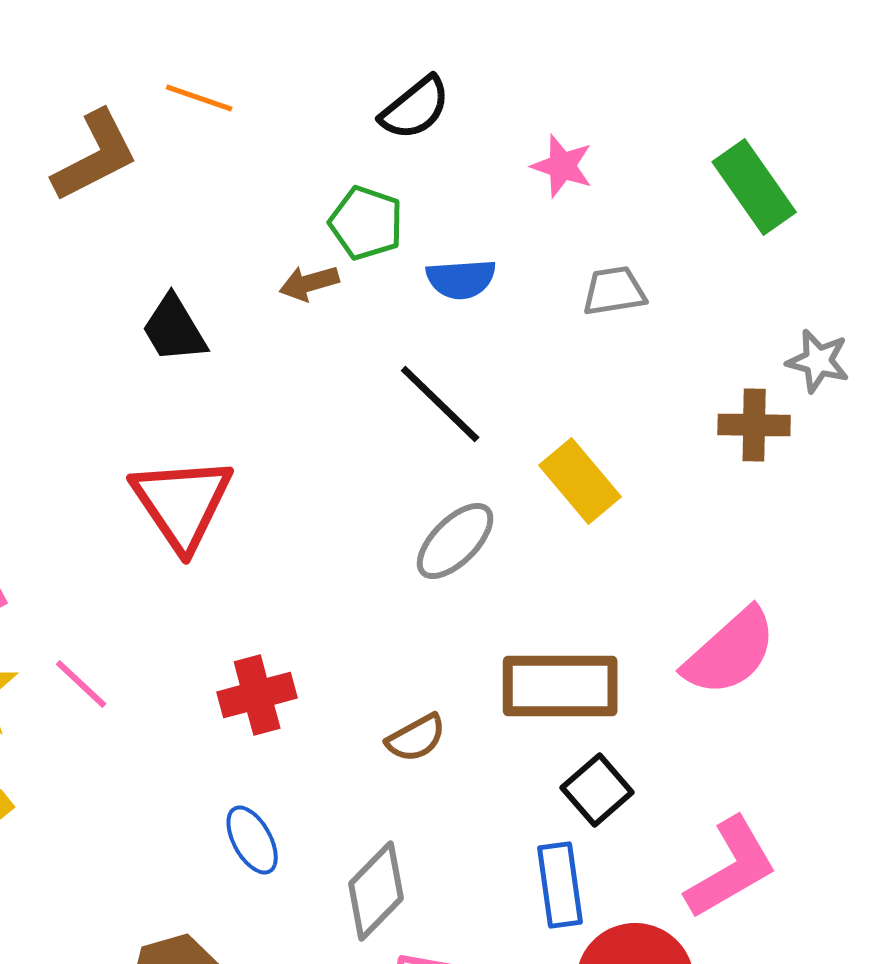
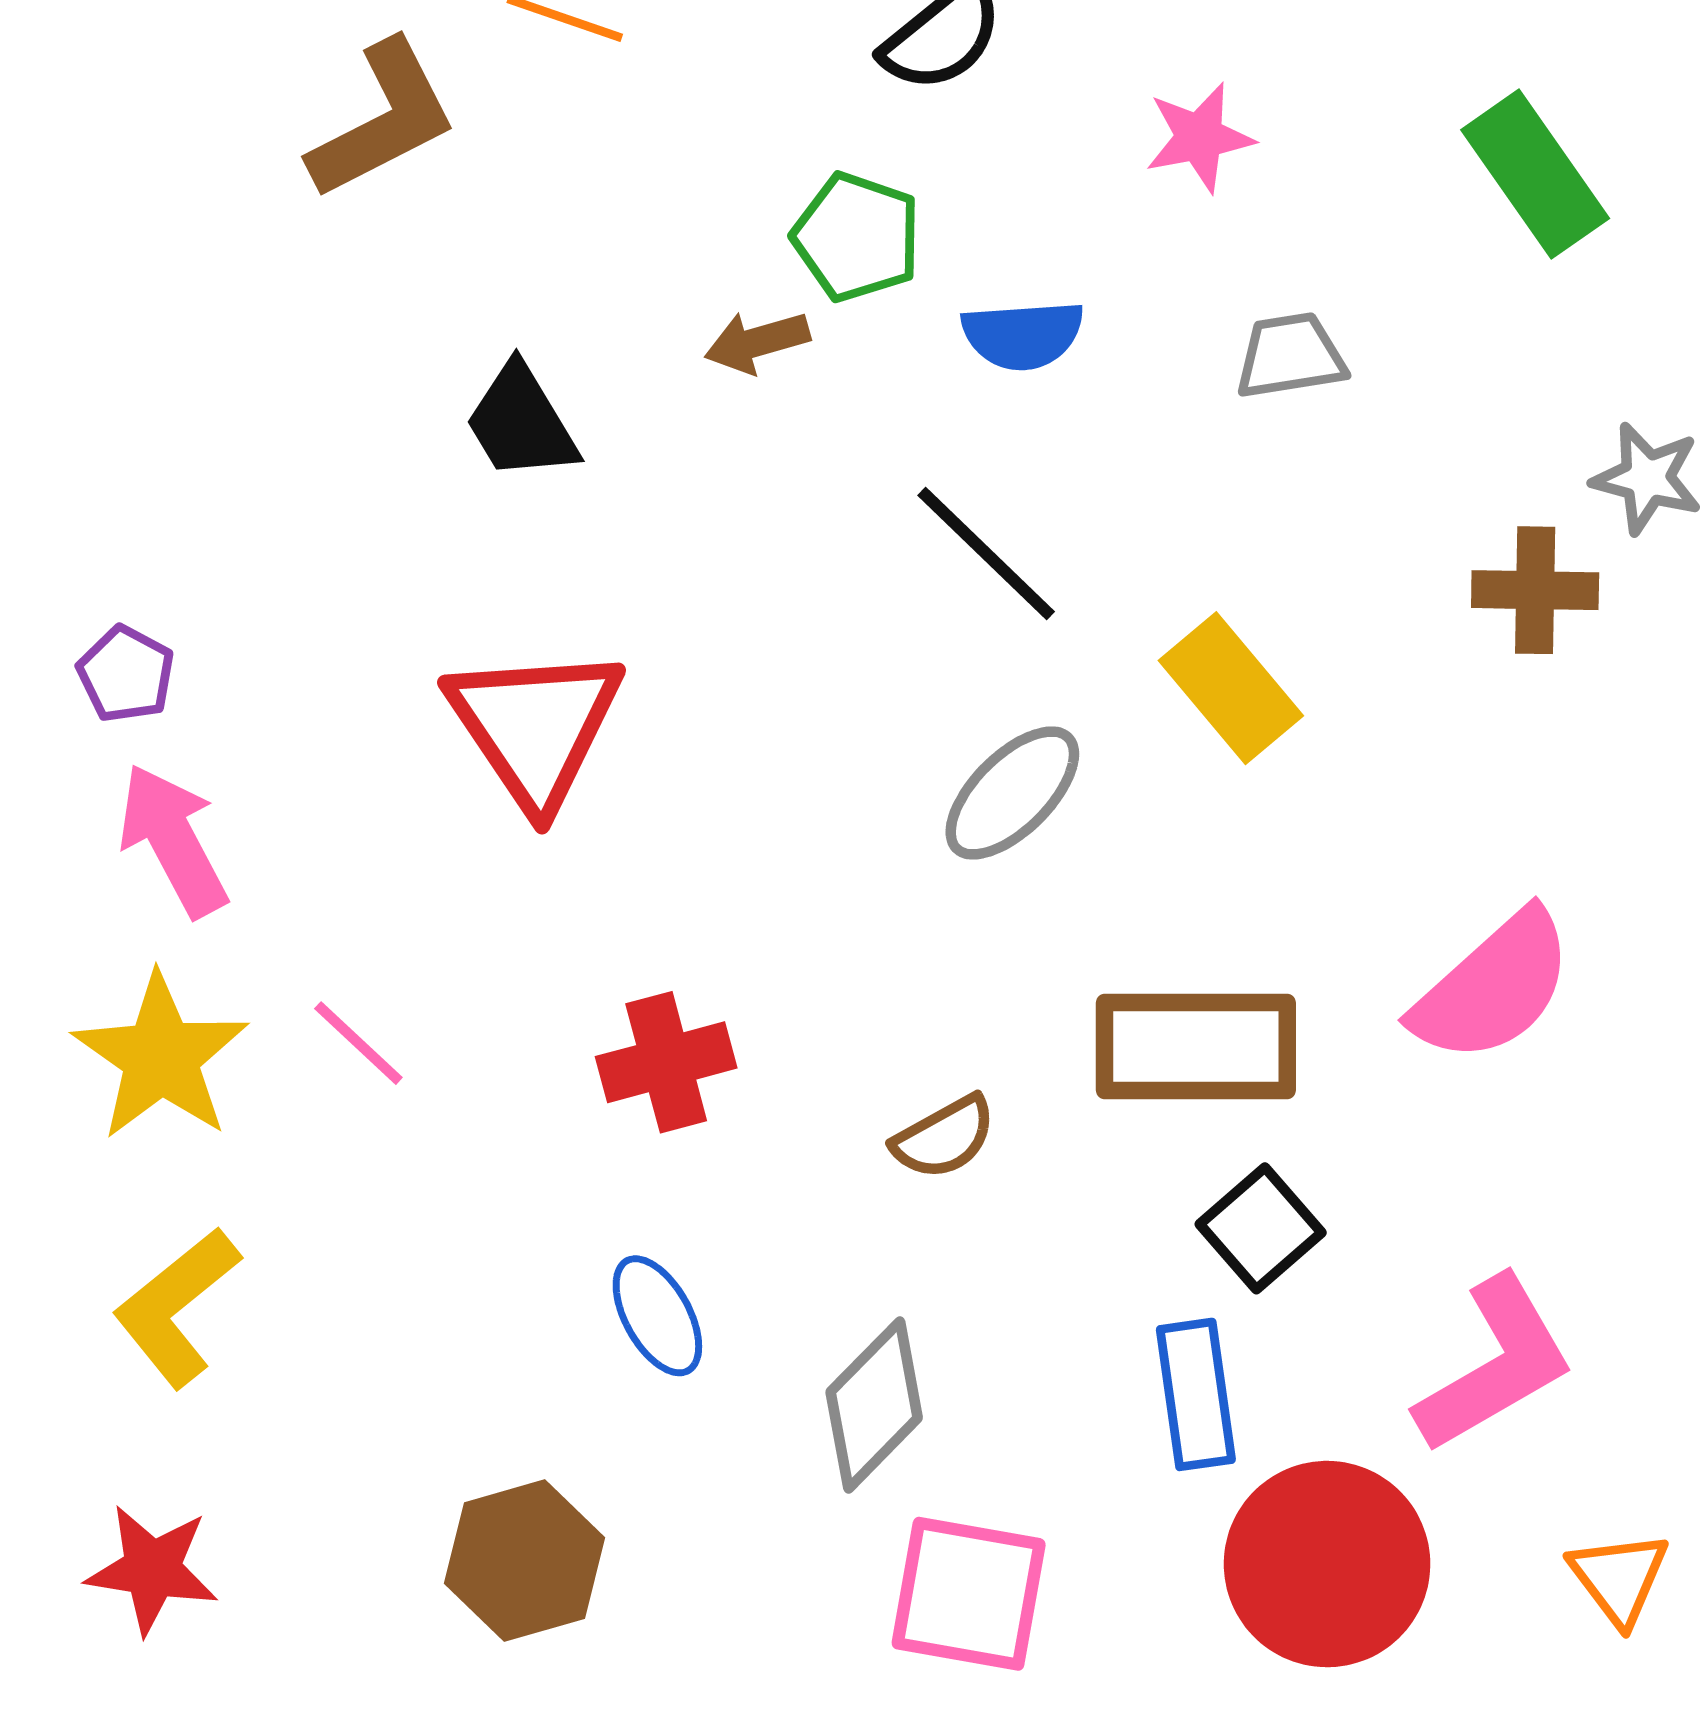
pink star: (562, 166) -> (1199, 137), turned -30

